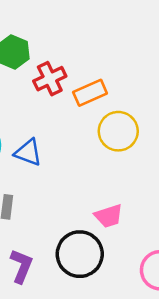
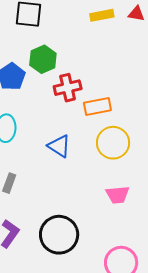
blue triangle: (28, 152) -> (59, 146), moved
pink trapezoid: (109, 216) -> (118, 195), moved

